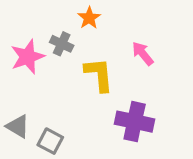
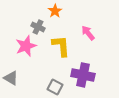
pink star: (28, 57) -> (26, 46), moved
gray square: (50, 141) -> (55, 87), moved

